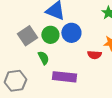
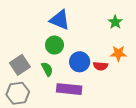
blue circle: (71, 33) -> (80, 62), moved
gray square: (27, 36) -> (20, 65), moved

